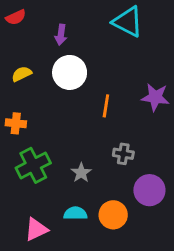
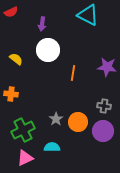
yellow semicircle: (22, 74) -> (16, 59), moved, turned 64
orange cross: (16, 123) -> (11, 94), moved
gray cross: (123, 154) -> (104, 106), moved
green cross: (33, 165) -> (23, 130), moved
orange circle: (113, 215) -> (78, 122), moved

